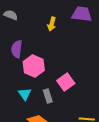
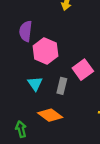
gray rectangle: (48, 96) -> (62, 86), turned 32

